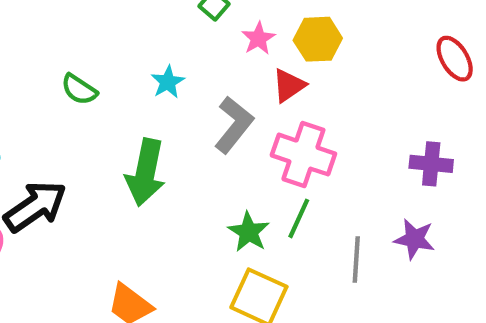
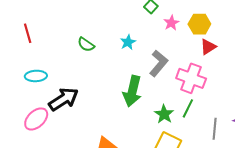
red triangle: (289, 85) -> (208, 47), moved
green arrow: (146, 172) -> (132, 91), moved

